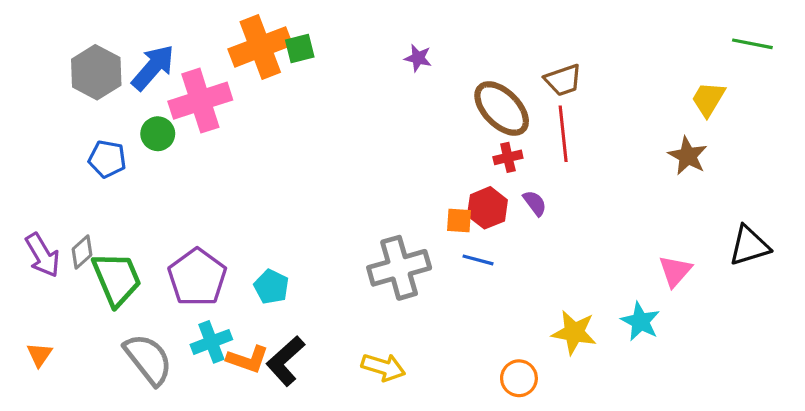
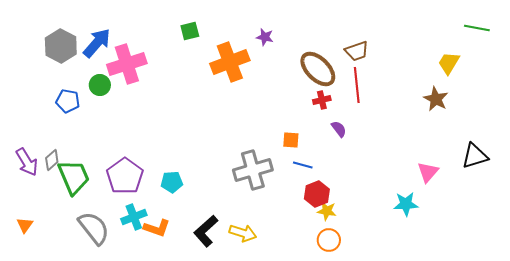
orange cross: (260, 47) -> (230, 62), moved
red hexagon: (487, 208) -> (317, 194), moved
cyan pentagon: (271, 287) -> (172, 182), turned -30
cyan star: (640, 321) -> (406, 204), turned -30
yellow star: (574, 332) -> (327, 211), moved, size x0.7
black L-shape: (286, 361) -> (206, 231), moved

